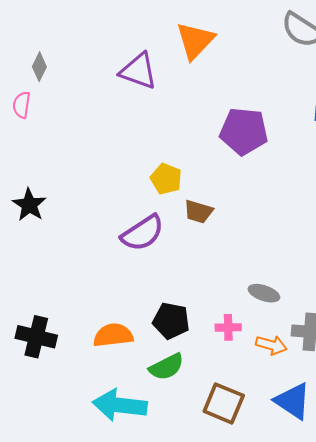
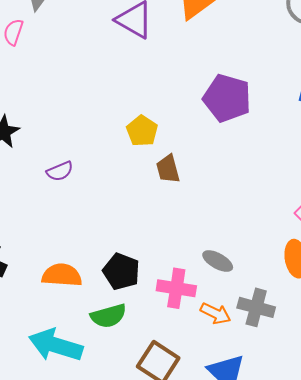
brown trapezoid: (198, 212) -> (168, 169), turned 48
purple semicircle: (143, 233) -> (60, 171), moved, size x0.6
pink cross: (228, 327) -> (176, 288), size x1.5

